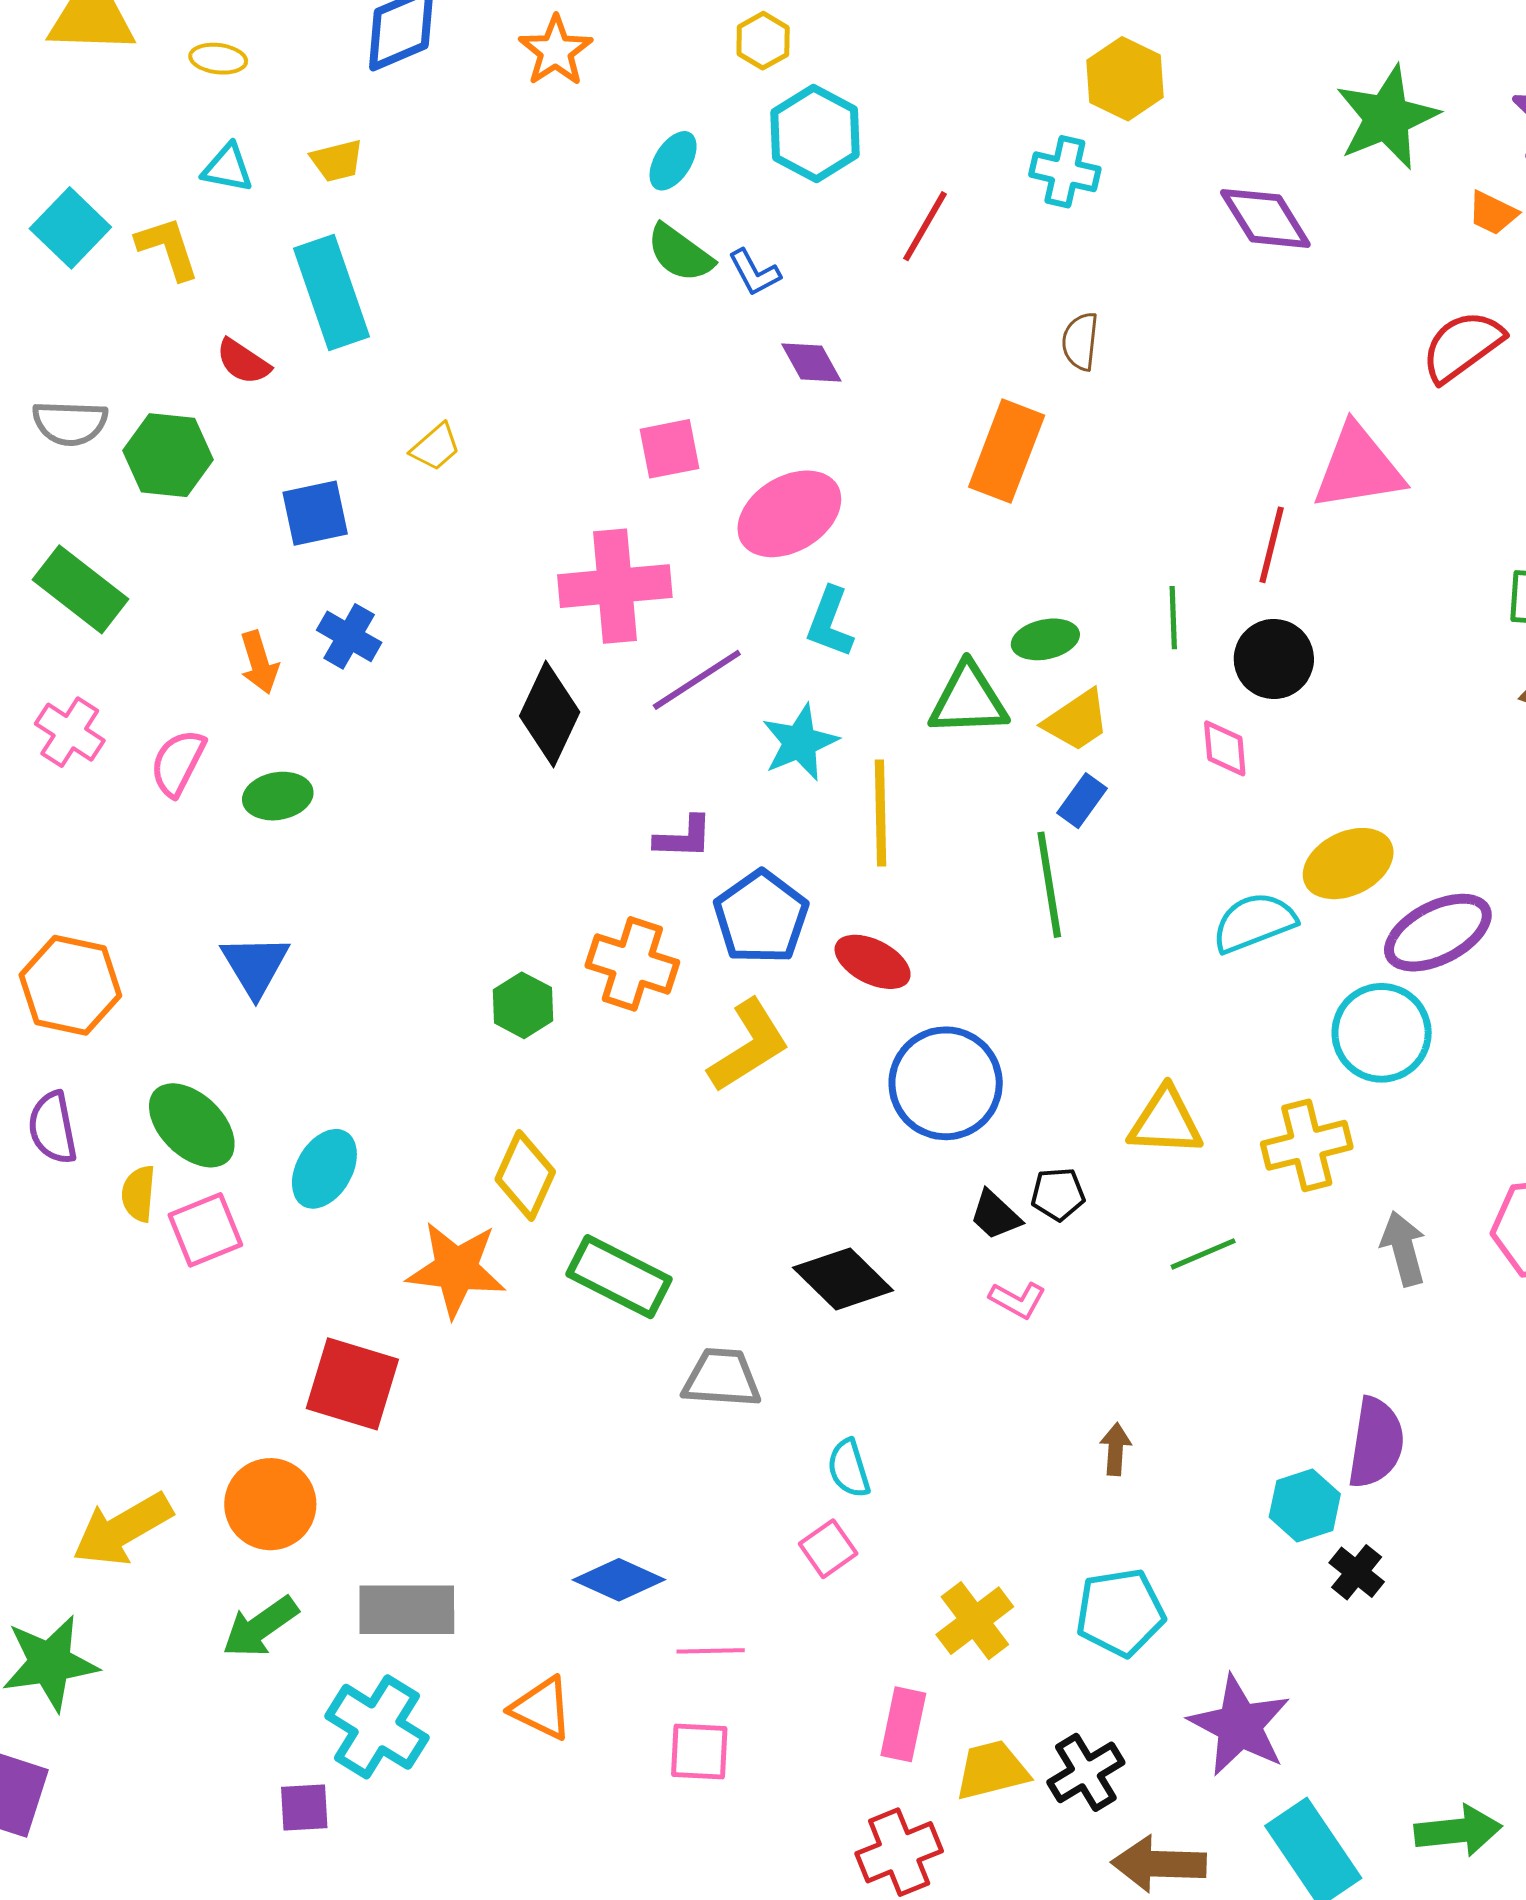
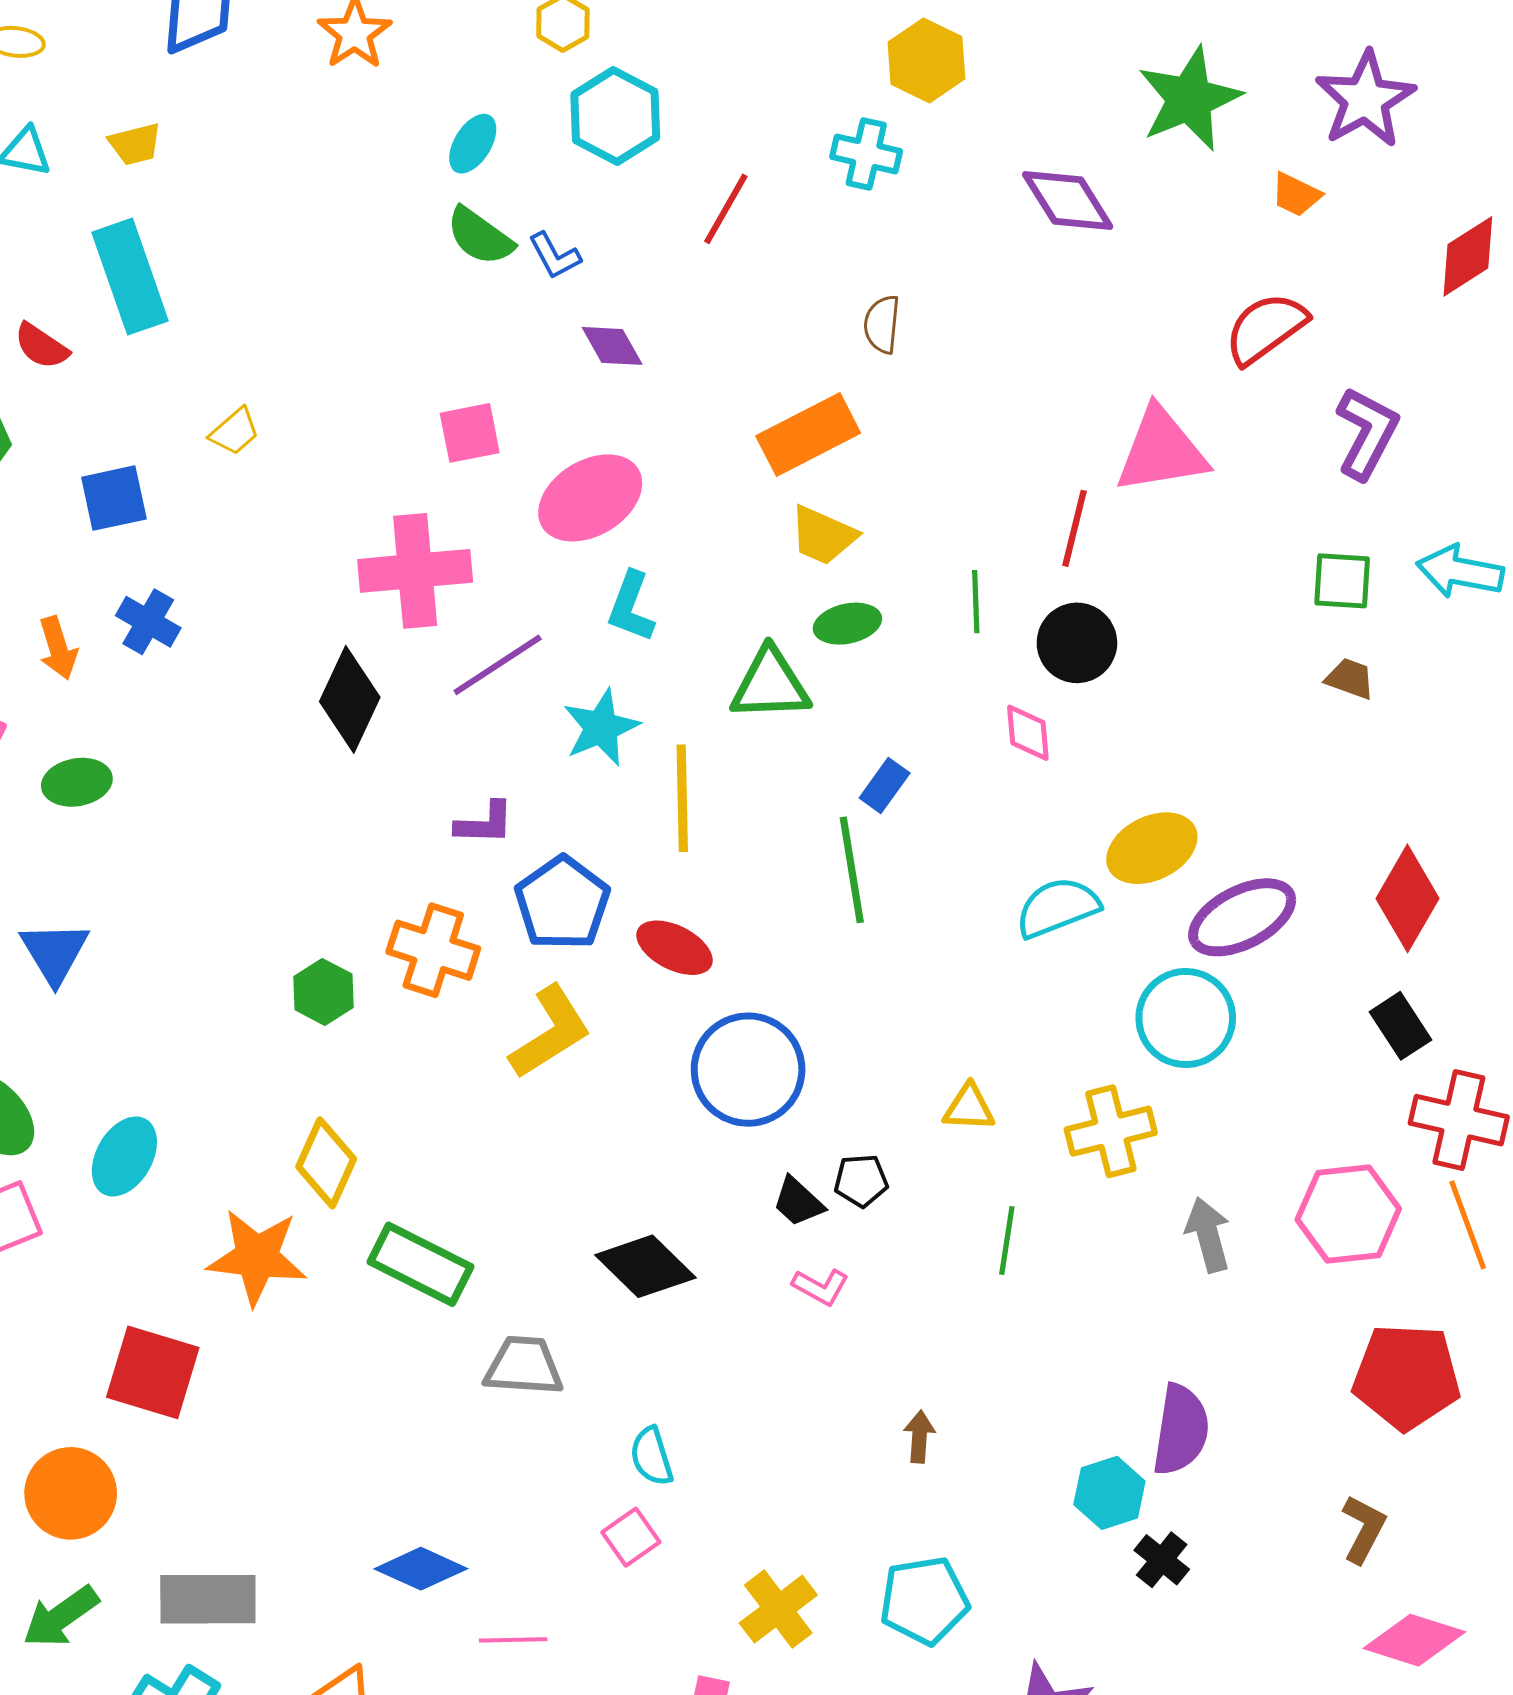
orange rectangle: (1007, 451) -> (808, 434), turned 42
yellow trapezoid: (1077, 720) -> (823, 535), moved, turned 58
yellow triangle: (1165, 1122) -> (969, 1108), size x0.7
green line: (1203, 1254) -> (1007, 1240), turned -58

